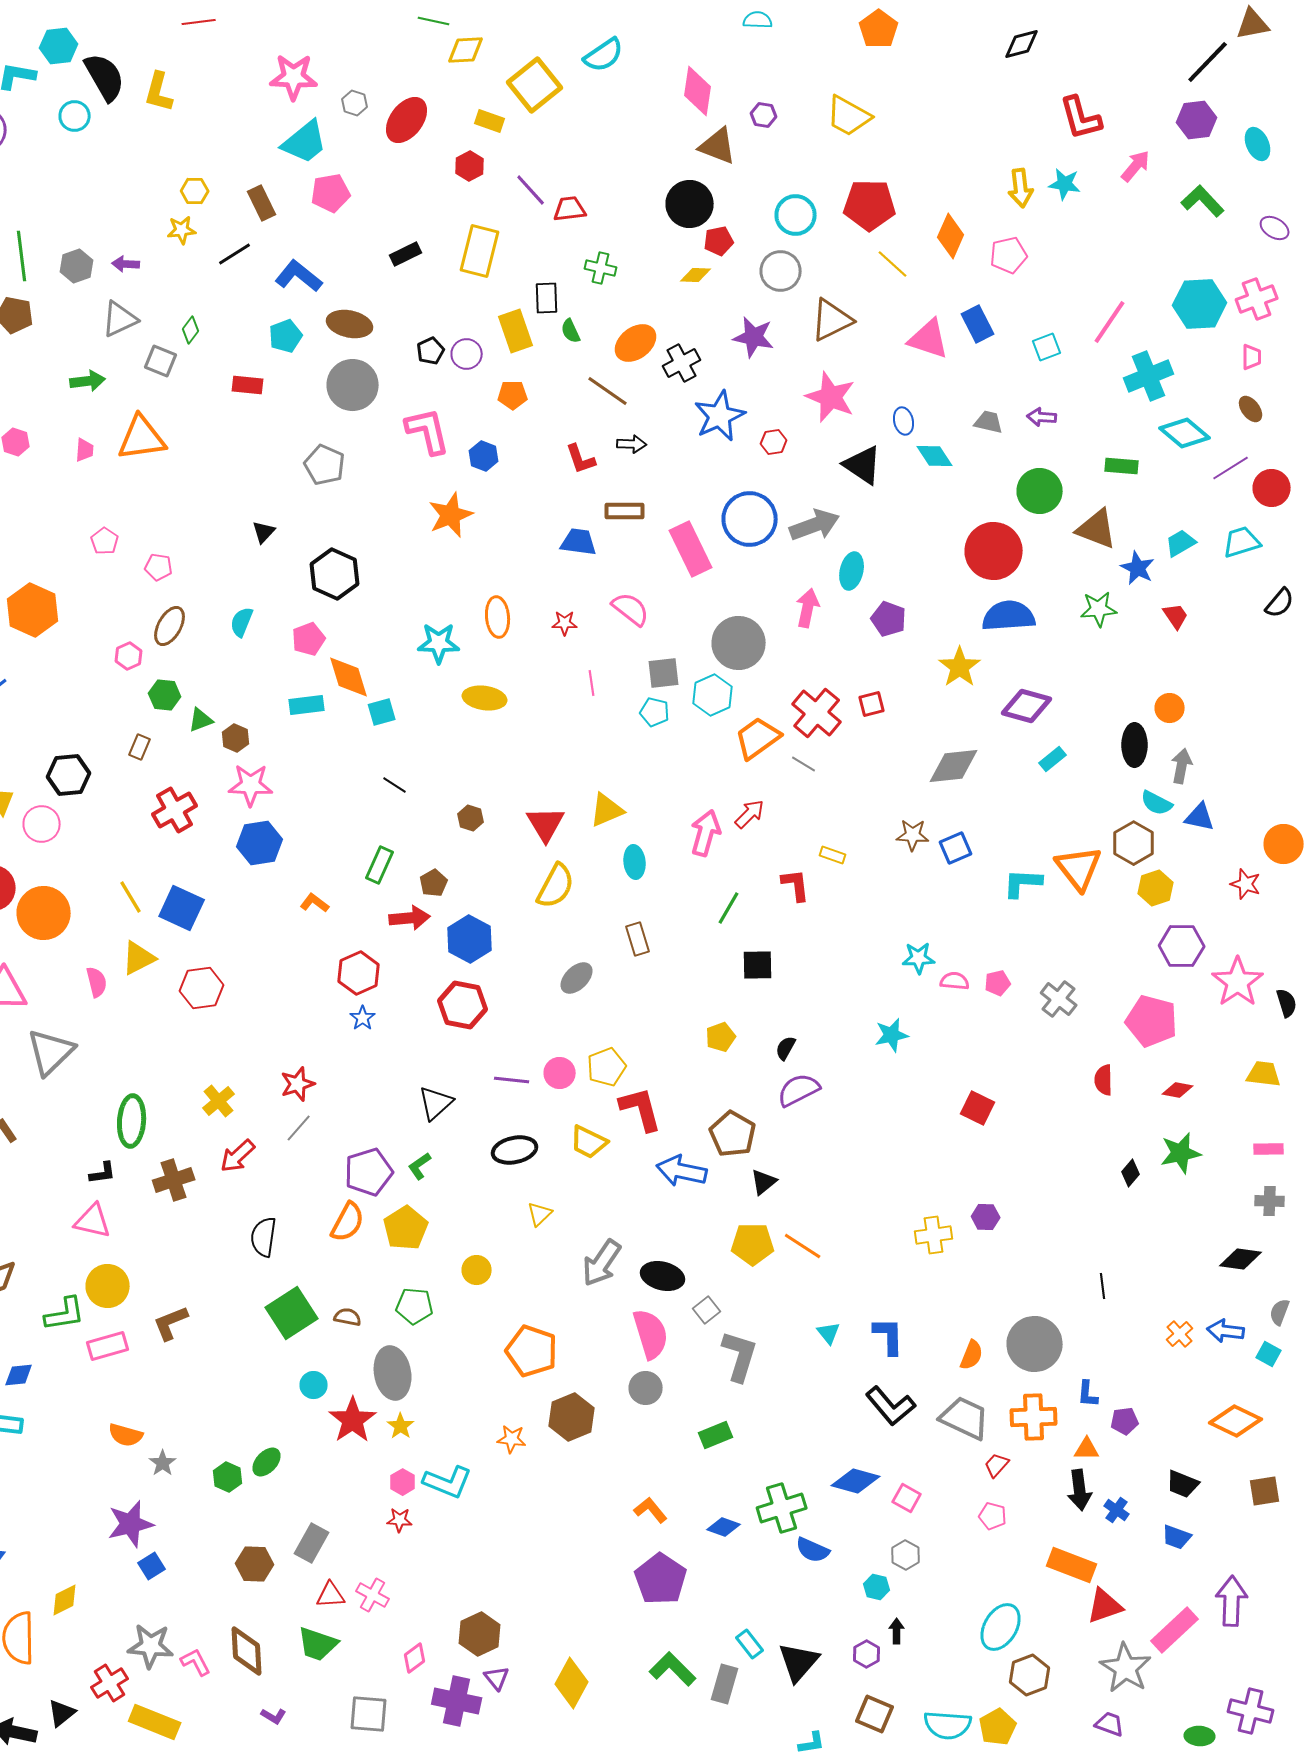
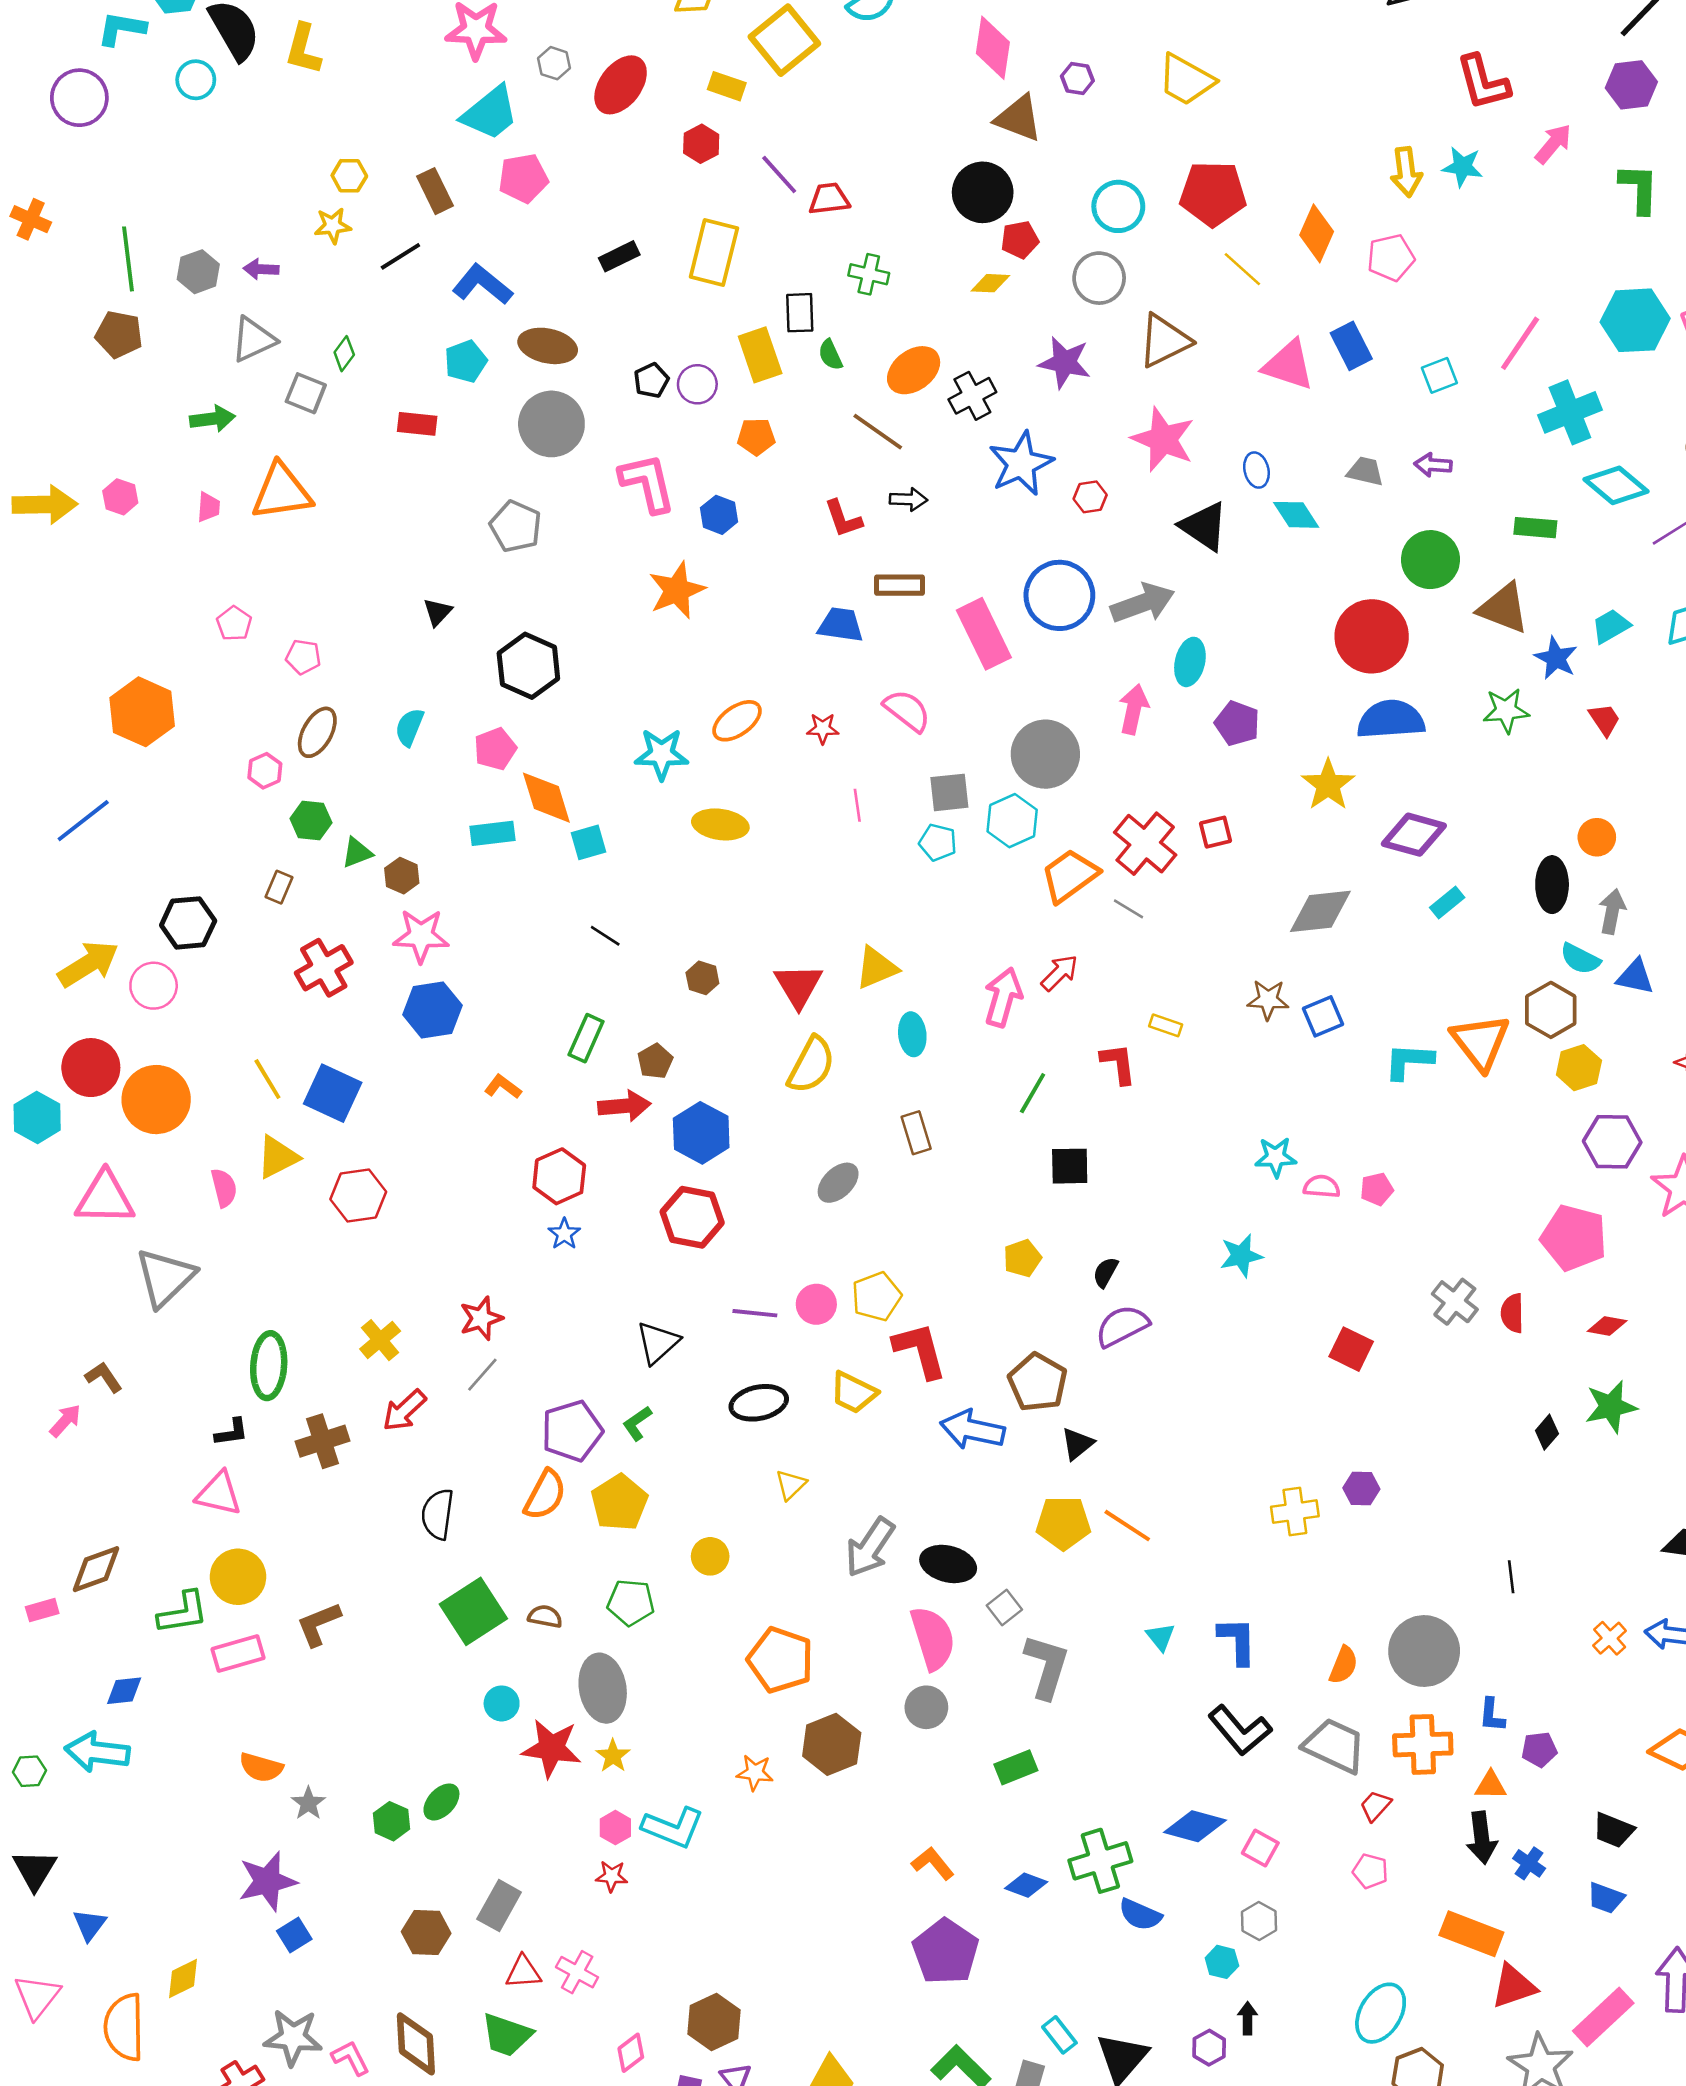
green L-shape: (1203, 201) -> (1639, 189), turned 45
orange ellipse: (498, 617) -> (737, 721), turned 60
gray cross: (1059, 999) -> (1455, 1302), moved
red star: (353, 1420) -> (551, 1748), turned -30

